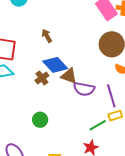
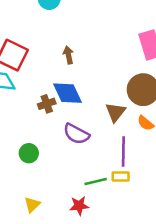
brown triangle: (69, 76) -> (115, 112), moved, turned 30
purple semicircle: (84, 89) -> (76, 134), moved

